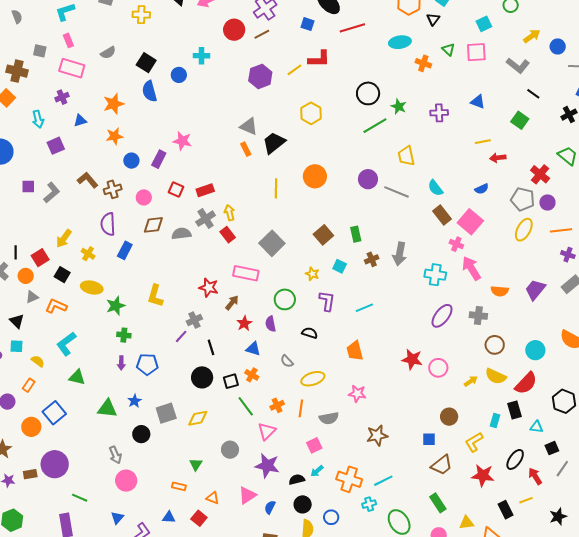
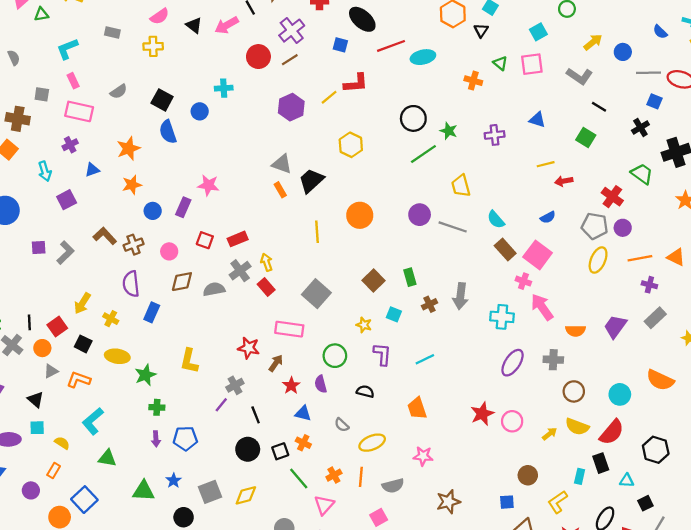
cyan ellipse: (400, 42) -> (423, 57), moved
red star: (412, 359) -> (482, 414), turned -30

